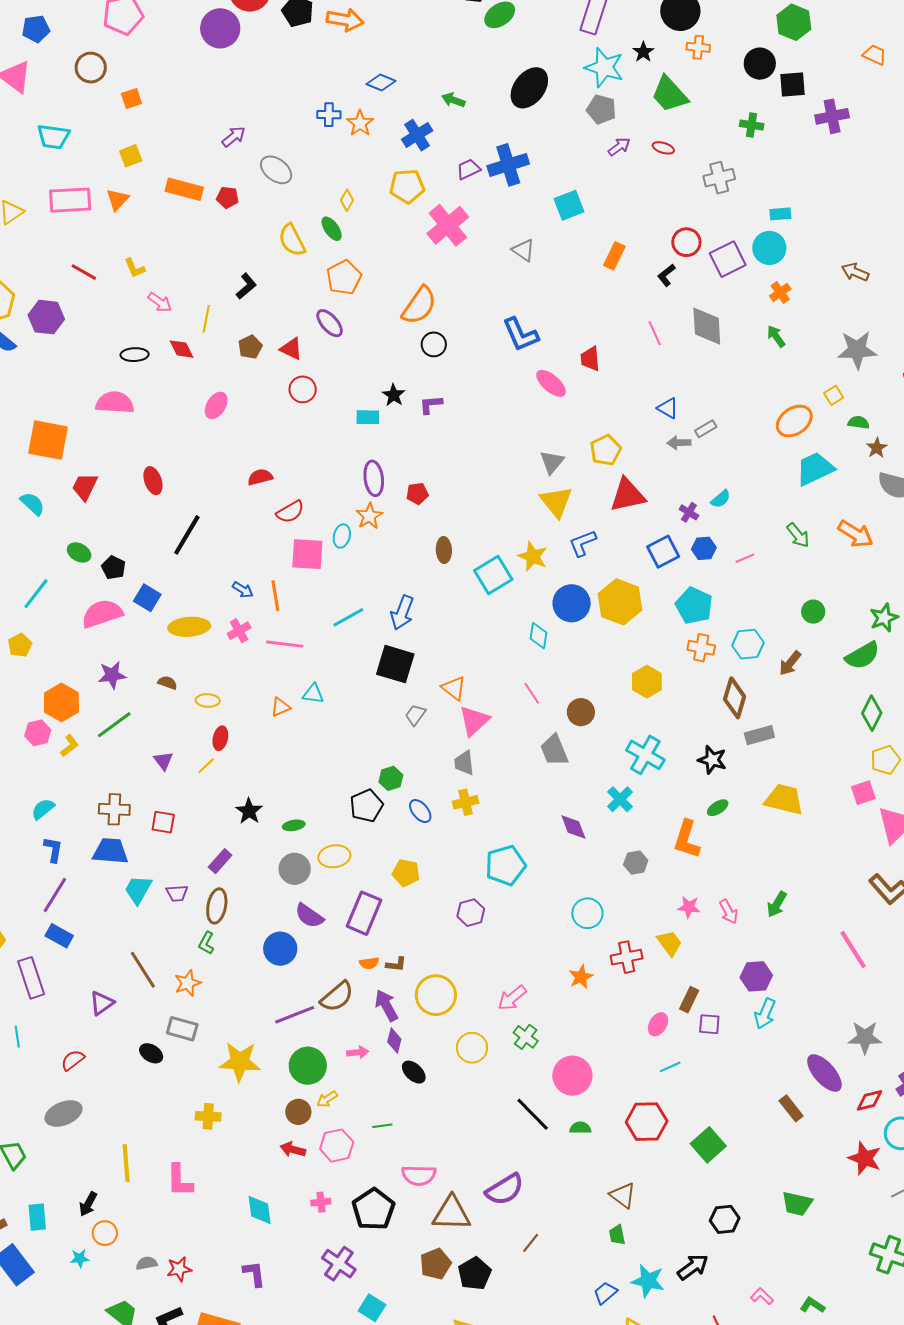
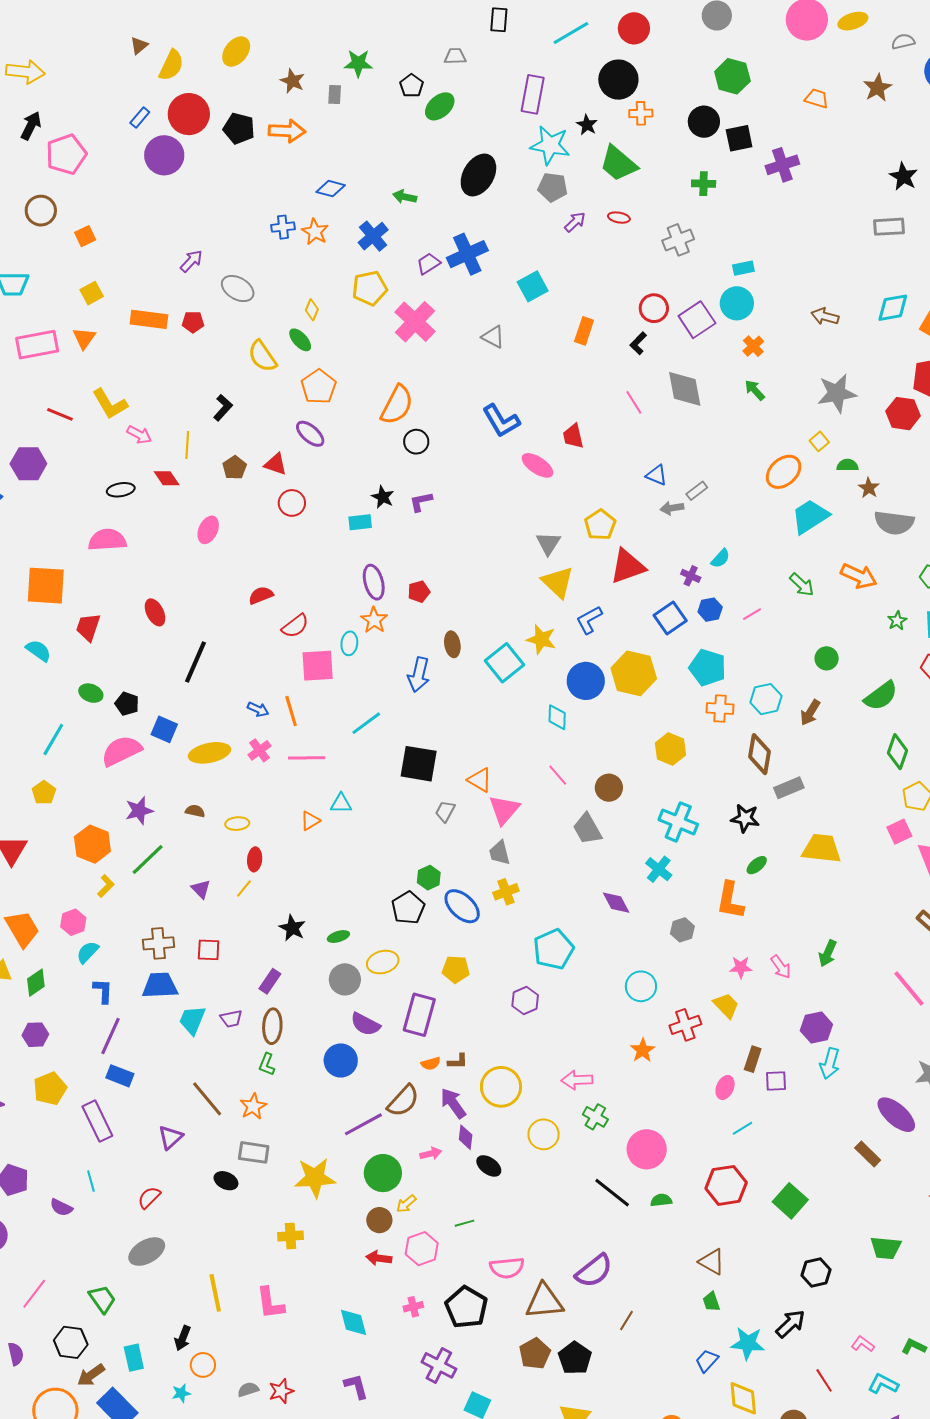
yellow L-shape: (135, 268) -> (110, 404), size x1.6
blue arrow: (402, 613) -> (419, 675), moved
green star: (884, 618) -> (897, 621), moved, size x0.7
pink hexagon: (38, 733) -> (73, 922), moved
blue ellipse: (420, 811) -> (462, 906), size x1.5
pink arrow: (512, 998) -> (577, 1080), turned 44

